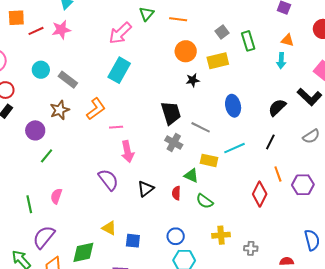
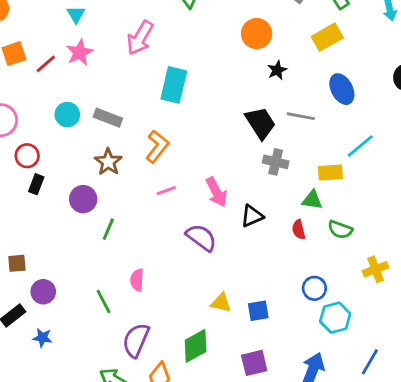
pink arrow: (120, 33) -> (140, 38), moved
yellow rectangle: (218, 61) -> (327, 37), moved
pink line: (116, 127) -> (166, 191), moved
gray line: (201, 127) -> (301, 116), moved
black triangle: (146, 189) -> (252, 216), moved, turned 30

